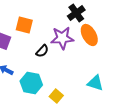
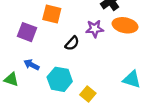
orange ellipse: (89, 35) -> (125, 25), turned -50
purple star: (62, 38) -> (95, 29), size x0.7

